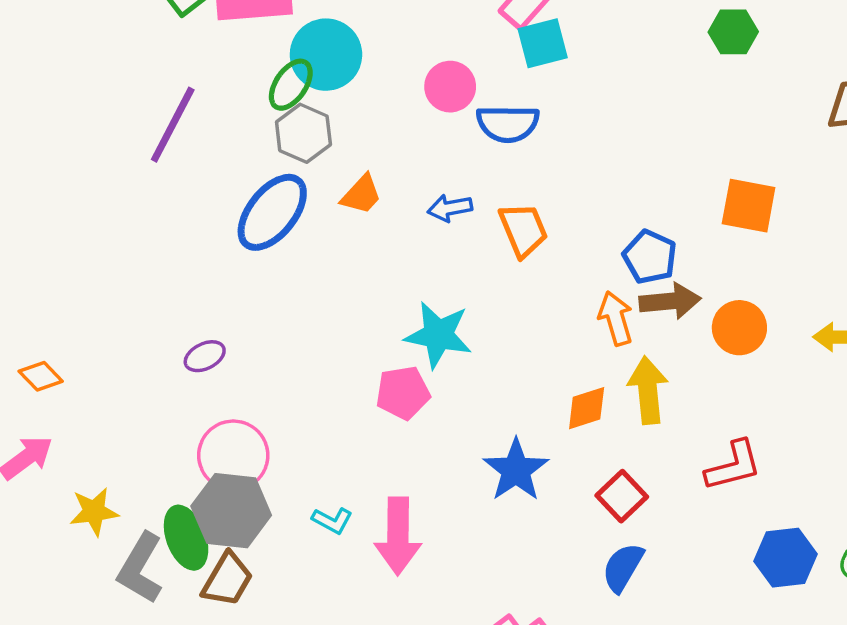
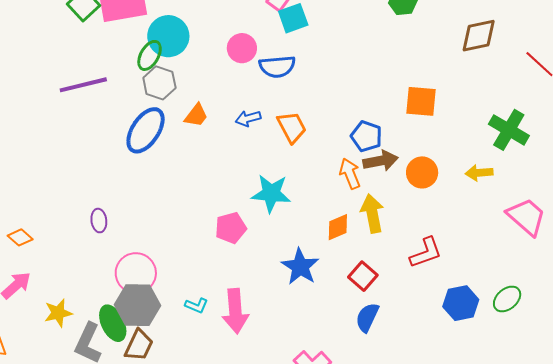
purple line: (173, 125) -> (83, 85), turned 54
cyan star: (438, 335) -> (271, 193), moved
purple ellipse: (205, 356) -> (99, 221), moved, turned -65

